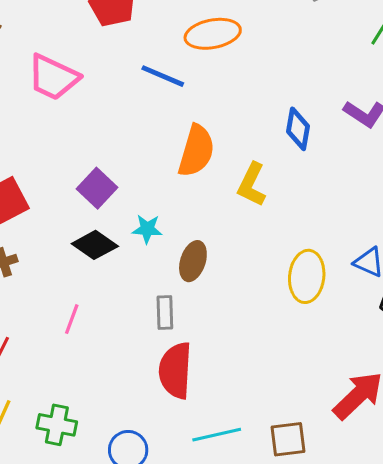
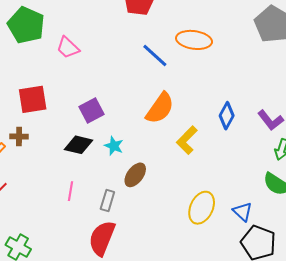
pink trapezoid: (53, 77) -> (68, 48), moved, size x0.7
black diamond: (95, 245) -> (78, 145), turned -40
pink line: (72, 319) -> (70, 191), moved, turned -30

